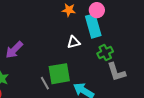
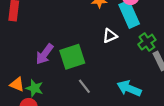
green square: (59, 74) -> (72, 57), moved

